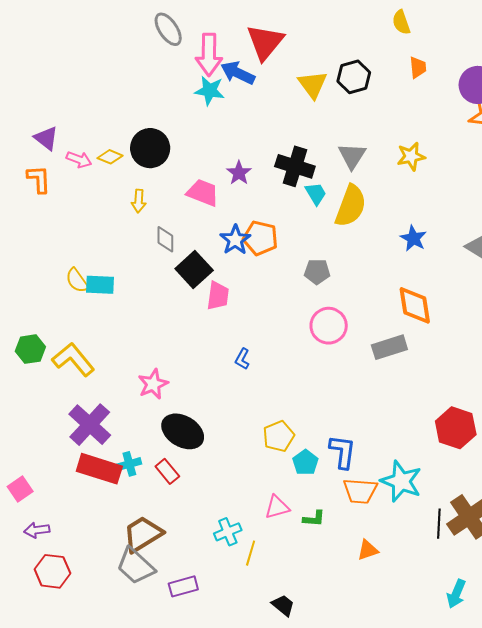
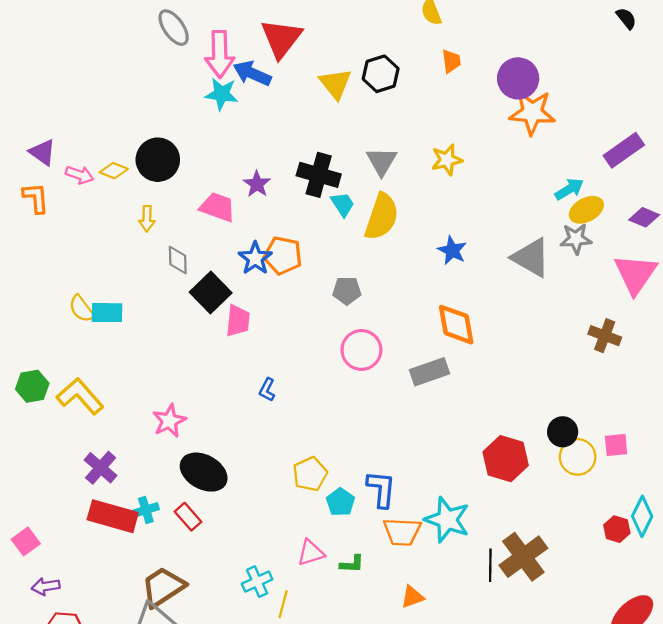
purple cross: (90, 425) -> (101, 468), size x0.7

